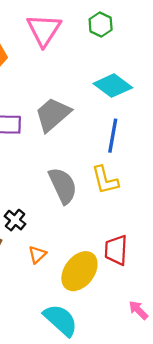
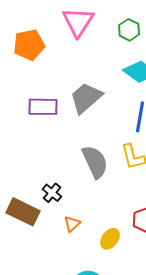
green hexagon: (101, 24) -> (129, 30), moved
yellow ellipse: (79, 271) -> (110, 239), size x0.6

